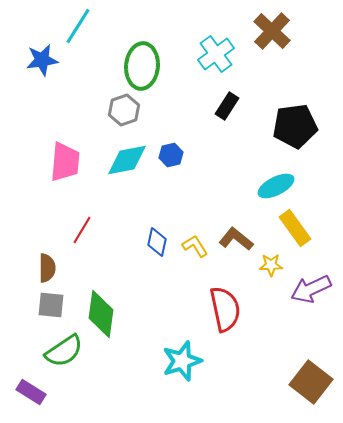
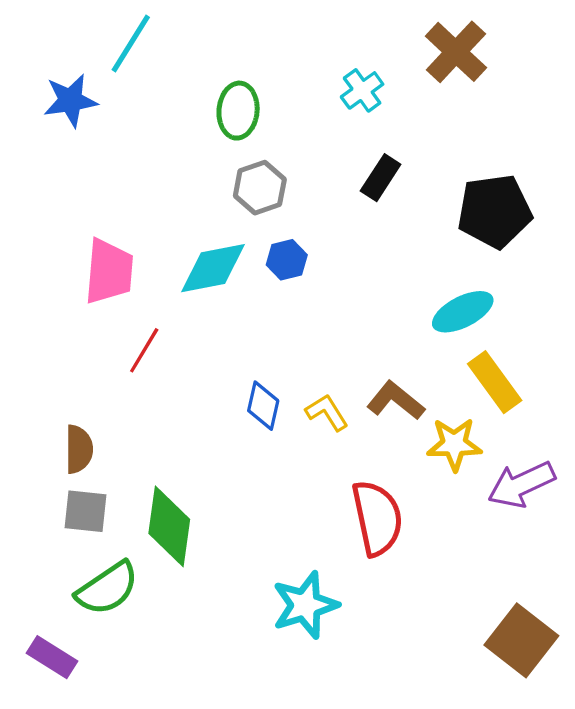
cyan cross: (216, 54) -> (362, 90), size x0.7
green ellipse: (142, 66) -> (238, 111), size x0.7
gray hexagon: (124, 110) -> (260, 188), moved
red line: (82, 230) -> (144, 350), moved
yellow star: (271, 265) -> (454, 444), size x1.4

